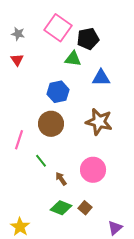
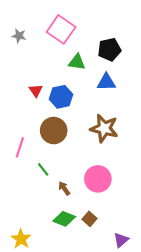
black pentagon: (88, 39) -> (109, 49), moved
red triangle: (17, 60) -> (36, 90), moved

